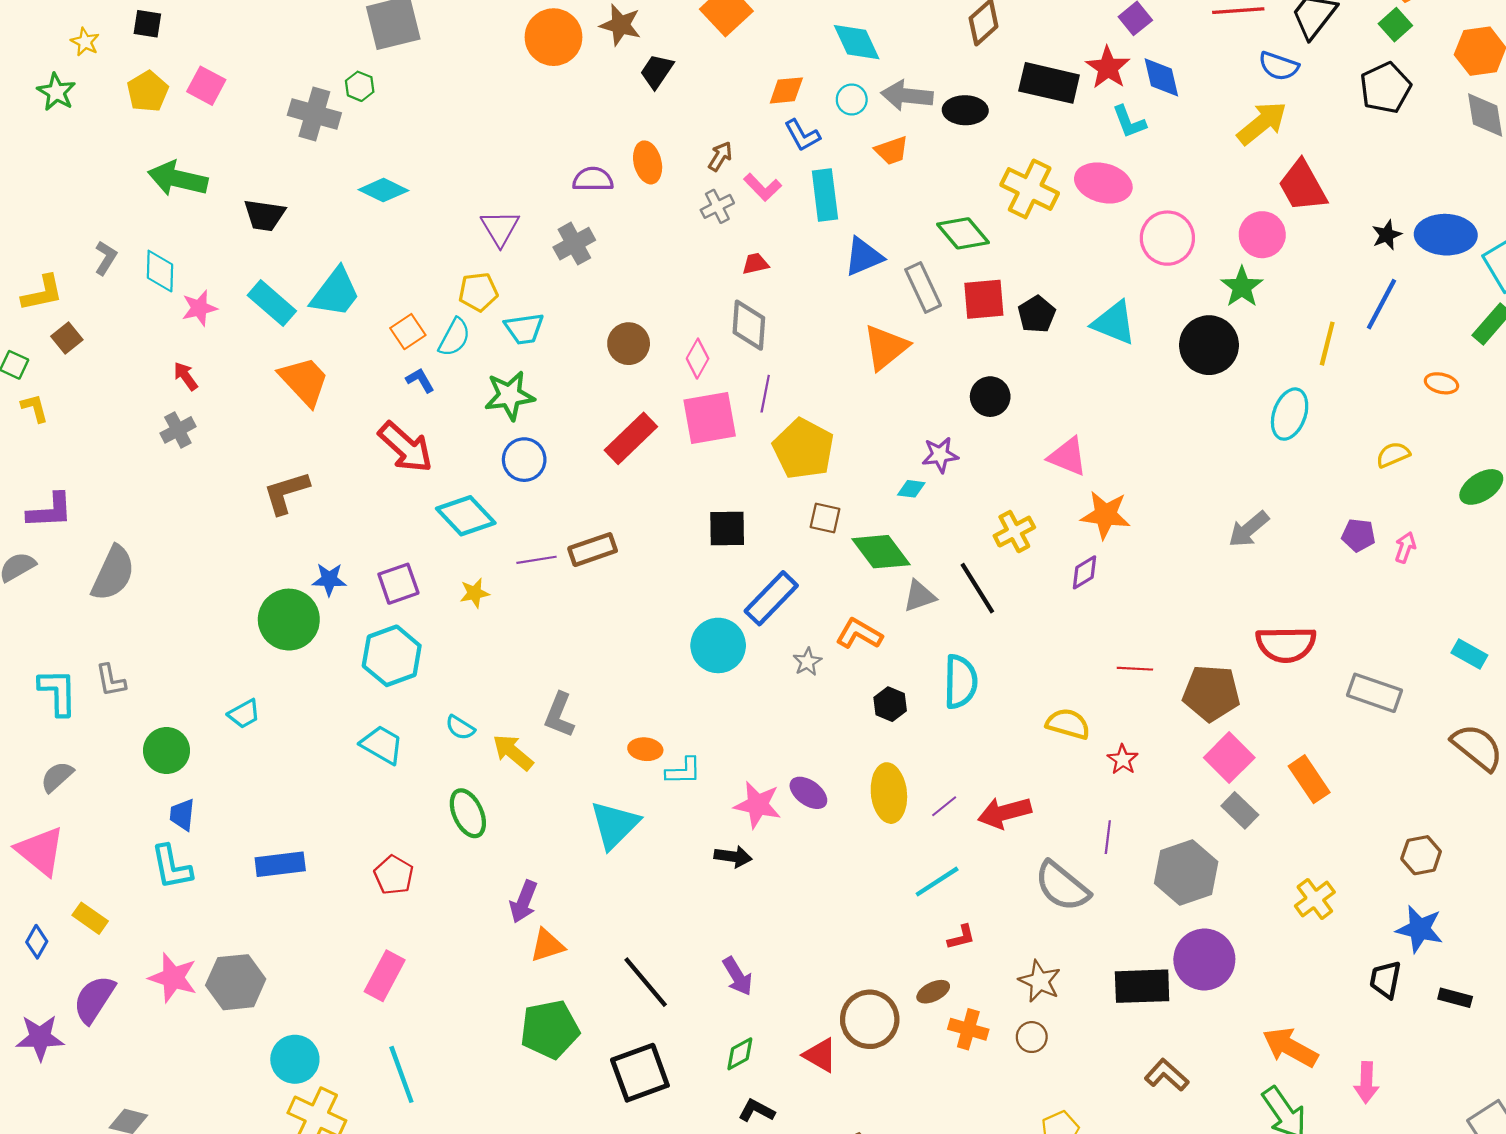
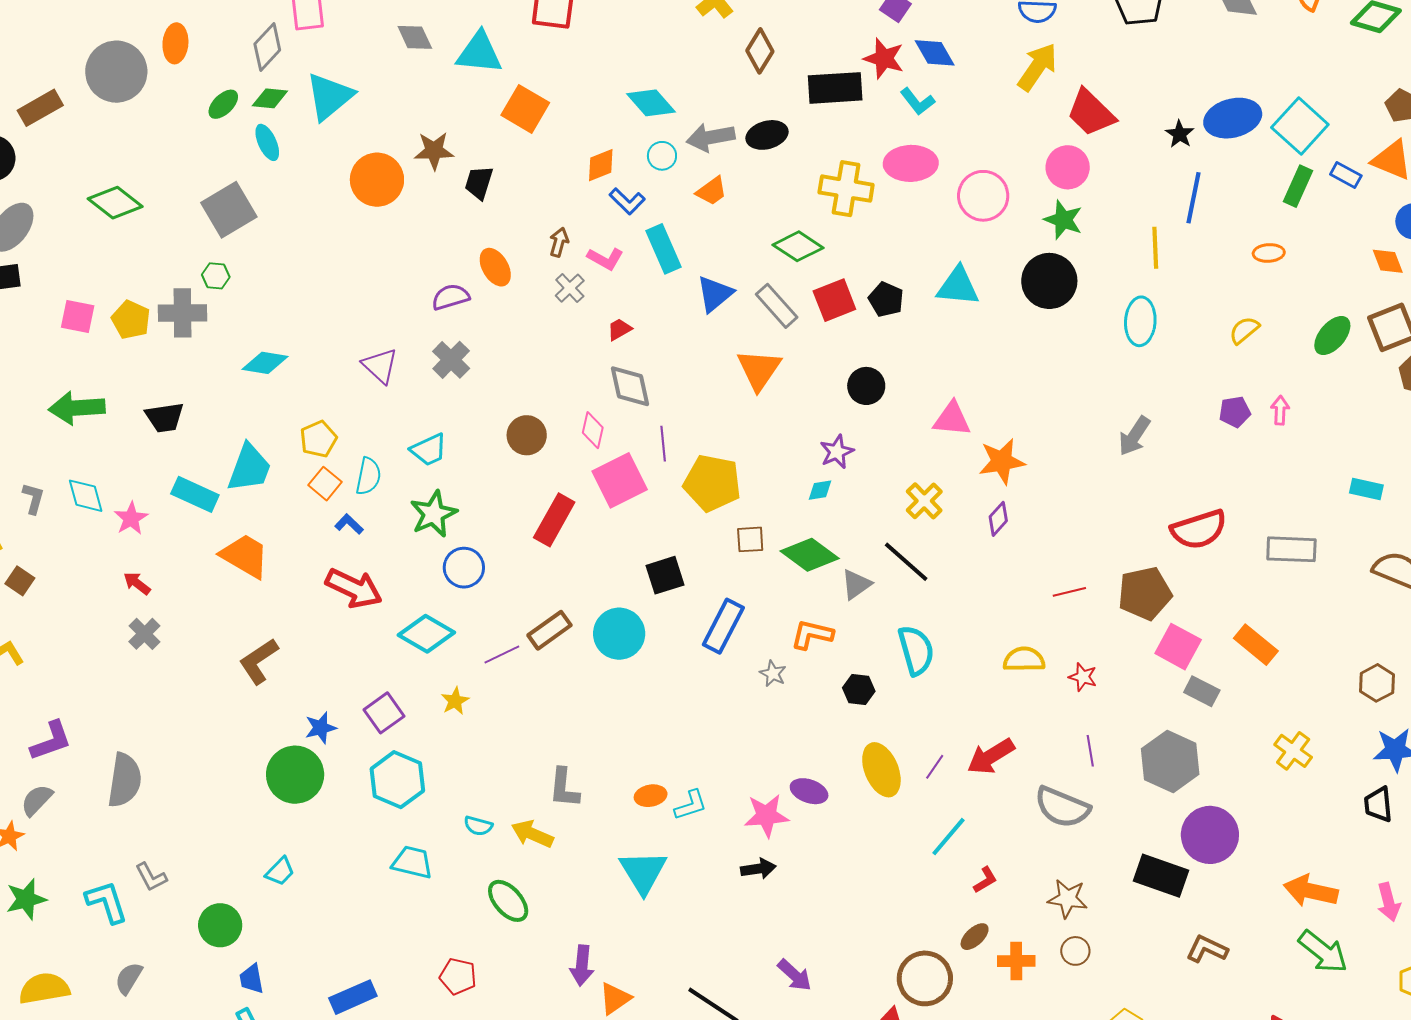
yellow pentagon: (148, 91) -> (131, 320), moved
yellow pentagon: (478, 292) -> (318, 439), moved
cyan circle: (718, 645) -> (619, 634), moved
black rectangle: (1142, 986) -> (1161, 876), turned 38

